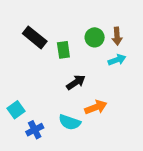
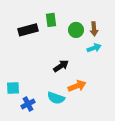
black rectangle: (35, 37) -> (28, 30), turned -54
green rectangle: (63, 50) -> (51, 20), moved
cyan square: (16, 110) -> (13, 88), turned 32

